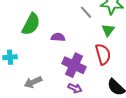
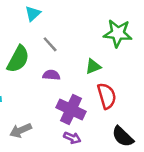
gray line: (86, 12) -> (50, 44), moved
green triangle: (108, 30) -> (93, 66), moved, turned 32

